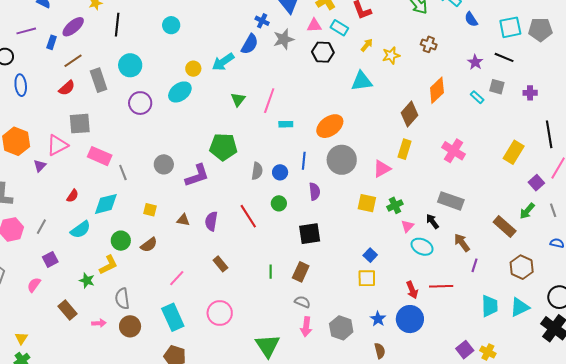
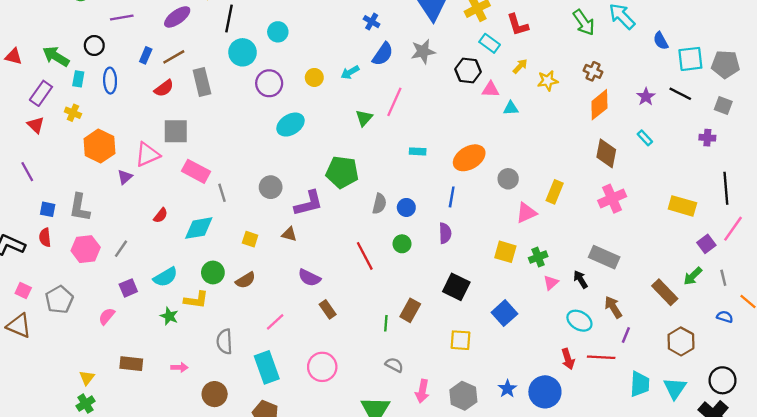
blue semicircle: (471, 19) -> (661, 41), moved
blue cross: (262, 21) -> (372, 22), moved
cyan circle: (171, 25) -> (278, 32), moved
pink triangle: (314, 25) -> (491, 89), moved
blue rectangle: (52, 42) -> (146, 55), moved
cyan arrow: (223, 62) -> (350, 72), size x0.7
cyan circle: (130, 65) -> (243, 52), moved
cyan triangle: (362, 81) -> (511, 108), size x0.6
gray square: (497, 87) -> (723, 106), moved
orange diamond: (437, 90) -> (599, 105), moved
cyan ellipse: (180, 92) -> (291, 125), moved
pink line: (269, 101) -> (394, 102), moved
purple circle: (140, 103) -> (269, 83), moved
brown diamond: (410, 114) -> (606, 153), moved, turned -35
pink cross: (454, 151) -> (612, 199), turned 30
yellow rectangle: (514, 152) -> (682, 206), turned 70
gray circle: (342, 160) -> (508, 179), moved, size x0.6
blue line: (304, 161) -> (452, 197), moved
brown triangle: (183, 220) -> (289, 234), moved
purple semicircle: (211, 221) -> (309, 278), moved, turned -78
cyan semicircle: (80, 230) -> (165, 277), moved
black square: (310, 234) -> (456, 287), moved, turned 30
cyan ellipse: (422, 247) -> (579, 321), moved
blue square: (370, 255) -> (504, 313), size x1.5
yellow L-shape: (108, 265) -> (196, 300), turned 30
brown rectangle: (301, 272) -> (410, 310), moved
yellow square: (367, 278) -> (460, 340), moved
red line: (441, 286) -> (601, 357), moved
red arrow: (412, 290) -> (568, 359), moved
gray semicircle: (122, 299) -> (224, 342), moved
gray semicircle: (302, 302) -> (394, 365), moved
cyan triangle: (520, 307) -> (675, 388), turned -35
brown rectangle: (68, 310) -> (131, 364), moved, turned -48
brown circle: (130, 326) -> (215, 394), moved

